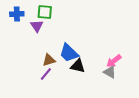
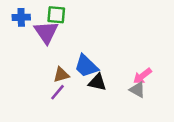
purple triangle: (37, 26) -> (46, 32), size x1.5

